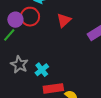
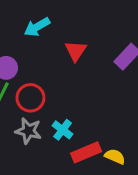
red circle: (30, 17) -> (30, 98), moved

